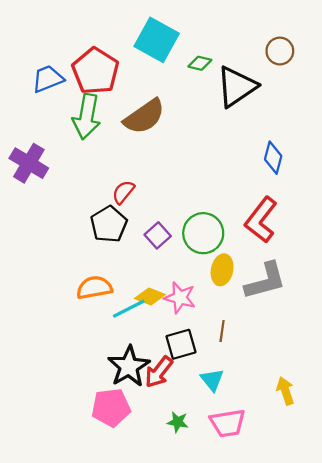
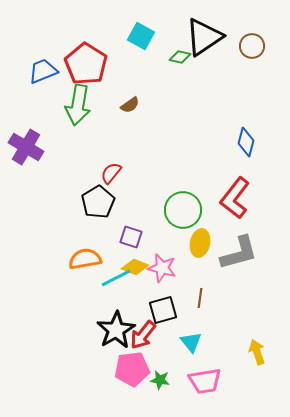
cyan square: (157, 40) -> (141, 36), size x0.7
black triangle: (237, 87) -> (204, 37), moved
brown semicircle: (144, 117) -> (130, 105), size x0.5
purple square: (158, 235) -> (131, 237), moved, turned -30
pink pentagon: (111, 408) -> (132, 369), moved

